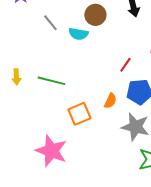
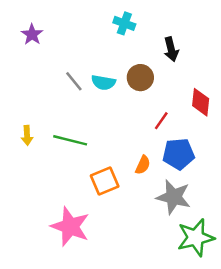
brown circle: (95, 15) -> (140, 78), moved
gray line: (50, 23) -> (74, 81), moved

